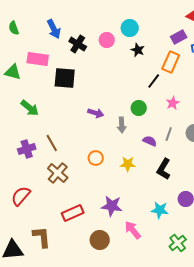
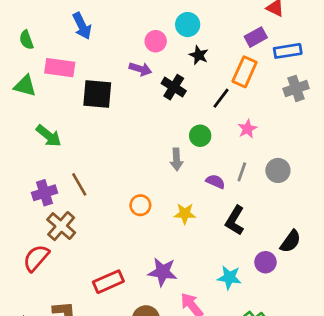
green semicircle: (14, 28) -> (26, 40), moved
black cross: (78, 44) -> (174, 87), moved
purple arrow: (96, 113) -> (140, 69), moved
brown cross: (58, 173) -> (61, 226), moved

